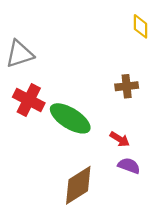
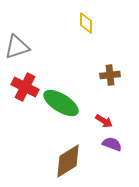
yellow diamond: (140, 26) -> (86, 23), moved

